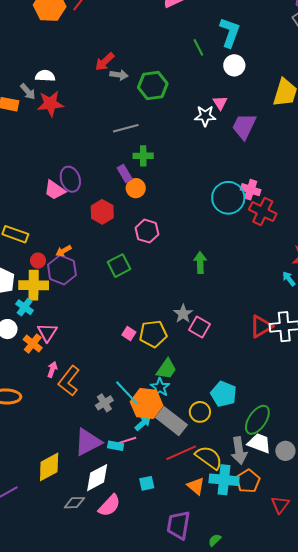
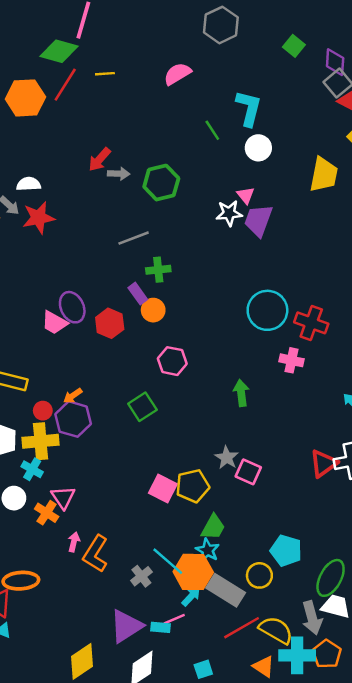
purple trapezoid: (244, 126) -> (258, 220), moved
pink cross: (251, 190) -> (291, 360), moved
red hexagon: (102, 212) -> (110, 323), moved
pink square: (129, 334) -> (163, 489), size x1.6

